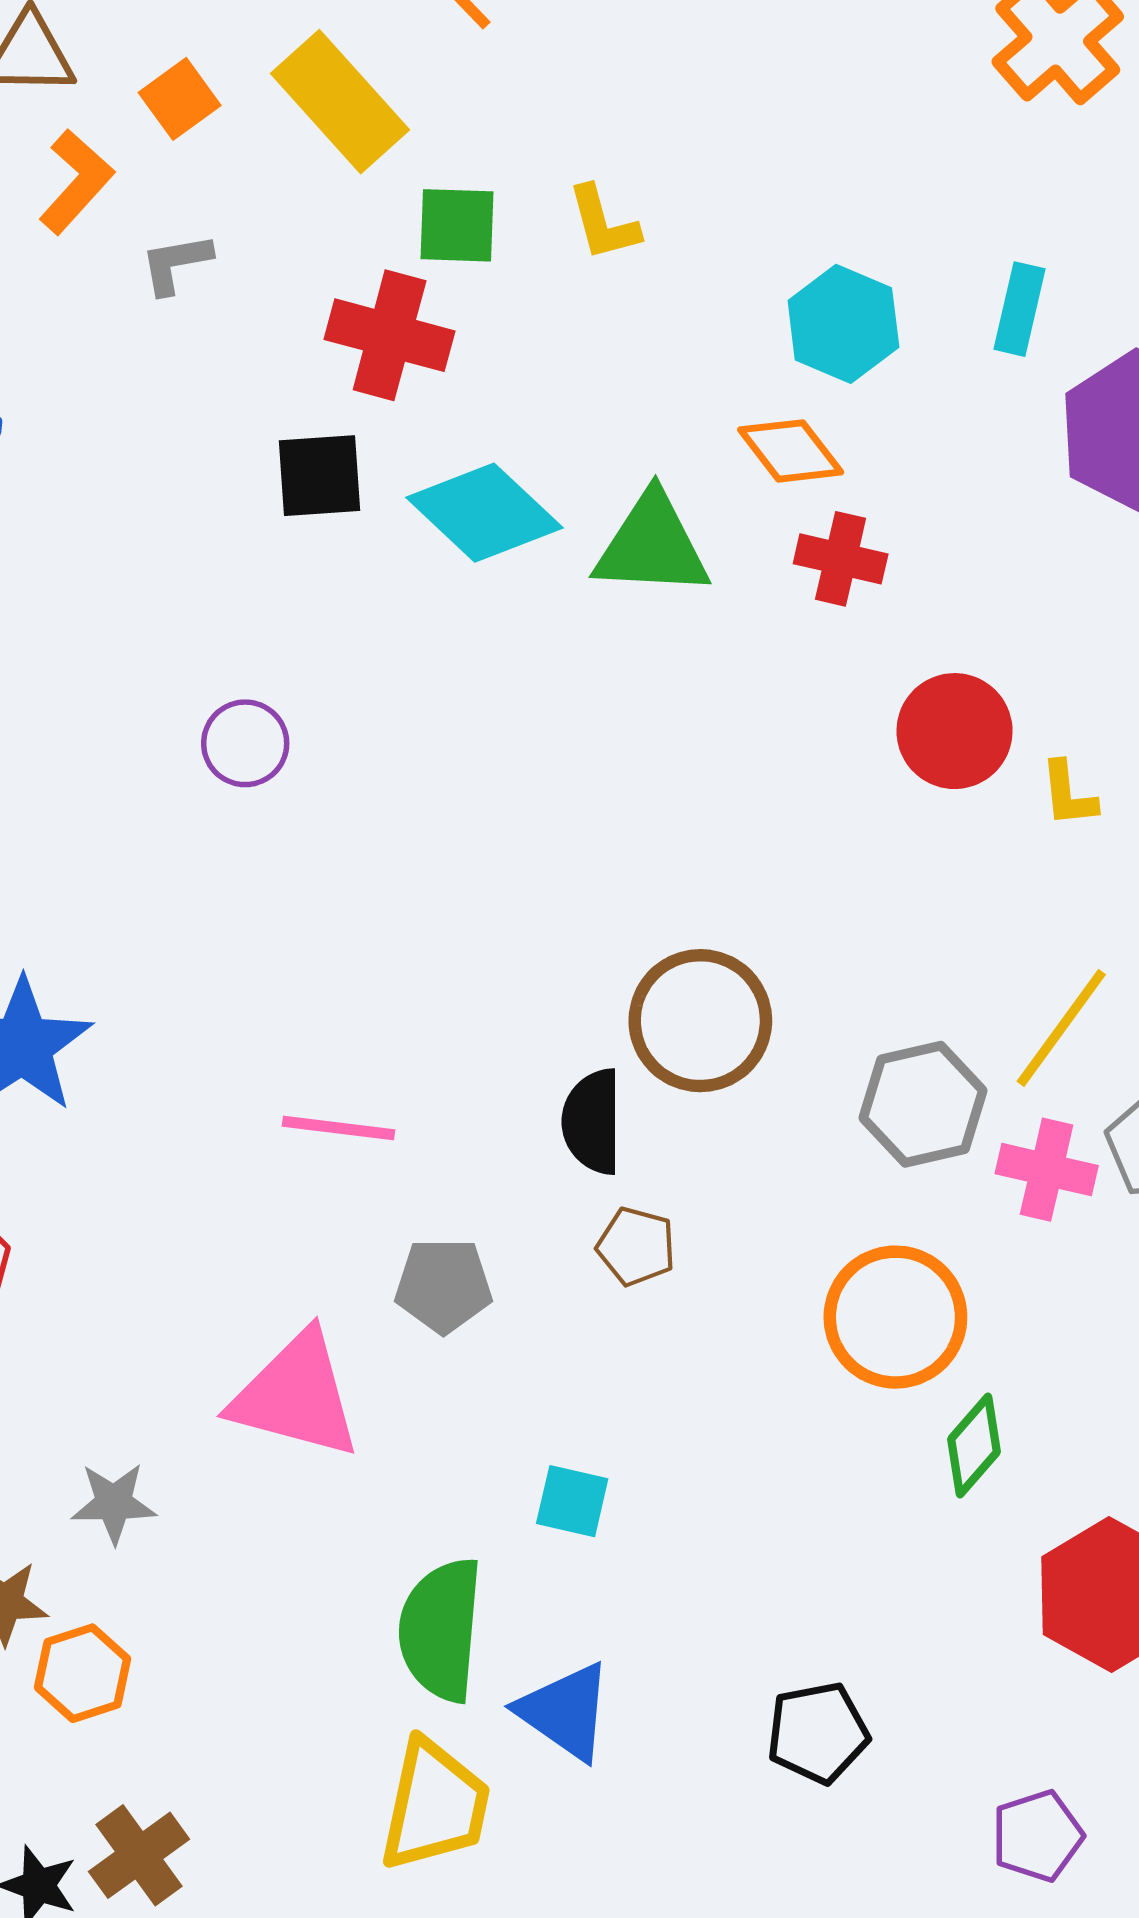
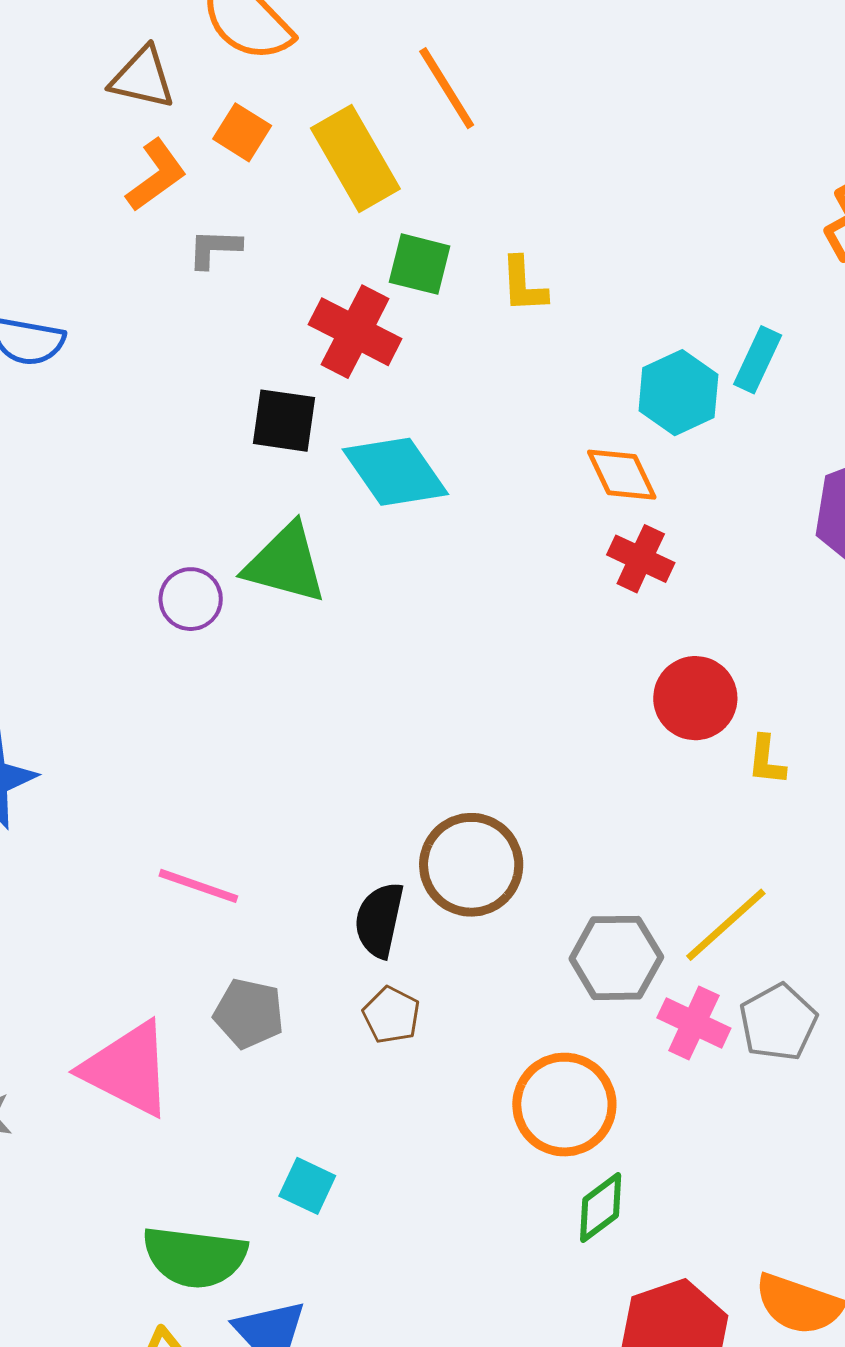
orange square: (180, 99) -> (242, 132), turned -34
cyan rectangle: (1019, 309) -> (758, 360), moved
green triangle: (652, 545) -> (285, 564), moved
green semicircle: (441, 1630) -> (195, 1257), turned -100

